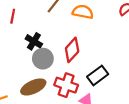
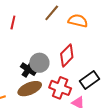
black cross: (34, 41) -> (28, 69), moved

